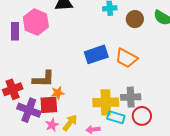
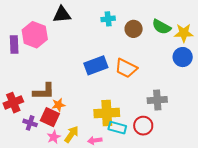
gray cross: (131, 97) -> (157, 100), moved
red square: (49, 105) -> (50, 117), turned 30
purple cross: (29, 110) -> (30, 123), size x0.6

